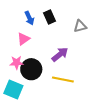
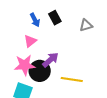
purple arrow: (60, 54) -> (50, 60), moved
pink star: (17, 63) -> (25, 65), size x1.5

